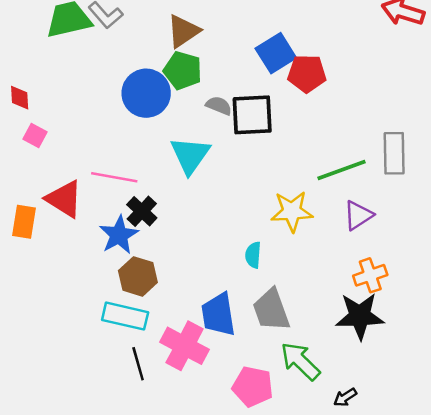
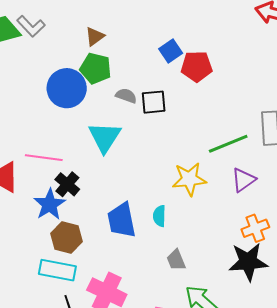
brown triangle: (183, 31) -> (95, 36), size x0.7
blue square: (276, 53) -> (171, 51), size x0.7
black square: (252, 115) -> (154, 102), size x0.7
gray trapezoid: (271, 310) -> (176, 260), size x0.6
blue trapezoid: (218, 315) -> (122, 220), moved

